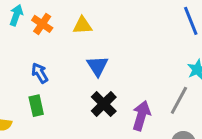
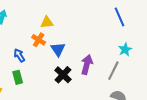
orange cross: (42, 24) -> (39, 40), moved
purple arrow: (141, 116) -> (87, 65), moved

